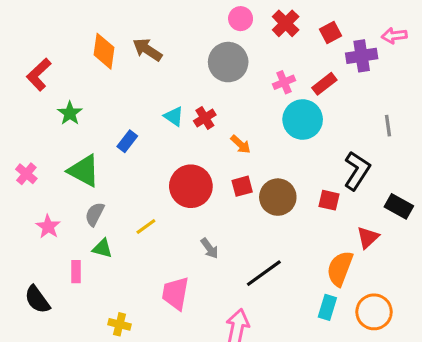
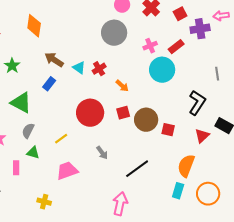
brown arrow: (147, 50) -> (54, 60), moved
red square: (329, 200) -> (168, 130), moved
red triangle: (368, 237) -> (202, 136), moved
pink trapezoid: (175, 293) -> (67, 171), moved, turned 60

